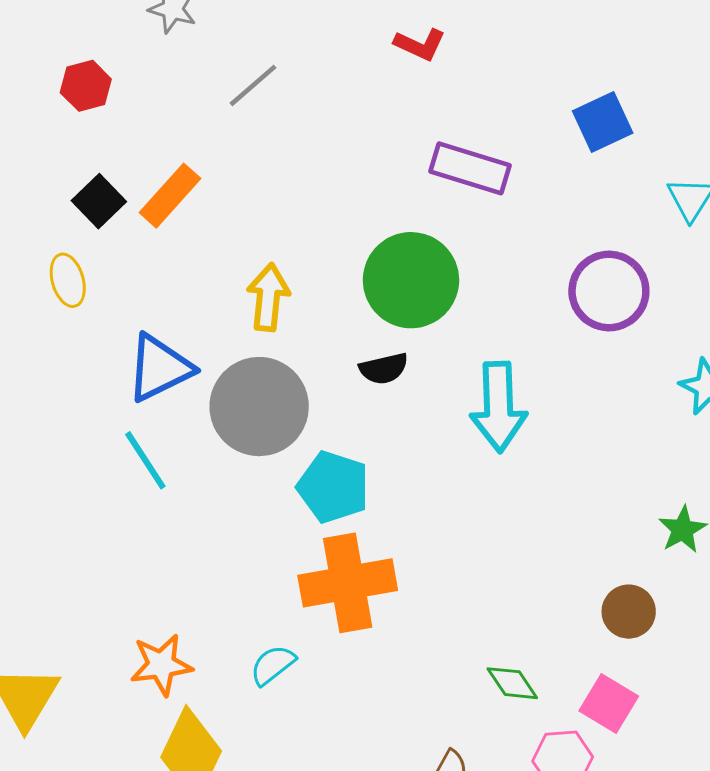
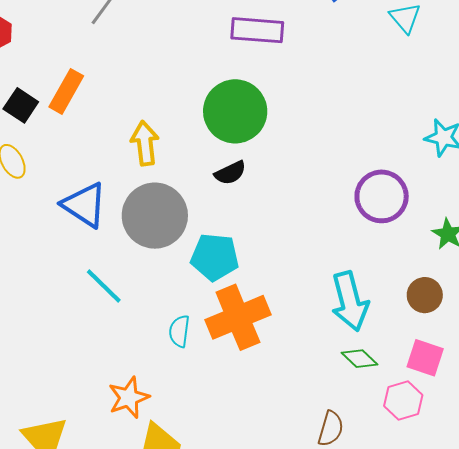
purple circle: (609, 291) -> (382, 196), moved
blue triangle: (159, 368) -> (84, 205), turned -48
cyan arrow: (498, 407) -> (350, 301), moved
cyan line: (145, 460) -> (104, 286), moved
cyan semicircle: (273, 665) -> (179, 331), moved, turned -32

